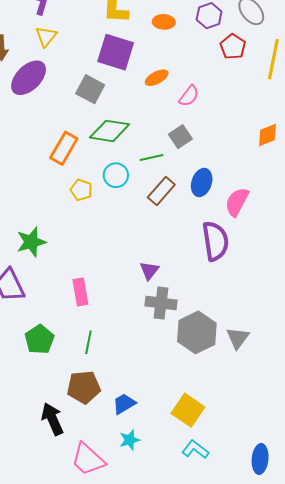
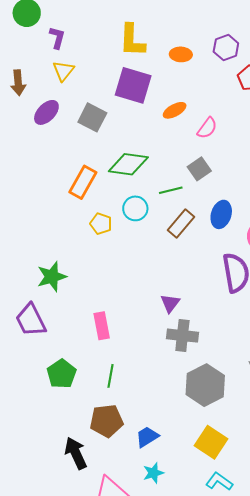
purple ellipse: (29, 78) -> (46, 112), size x0.7
gray square: (90, 89) -> (92, 117), moved
gray hexagon: (197, 332) -> (205, 385), moved

